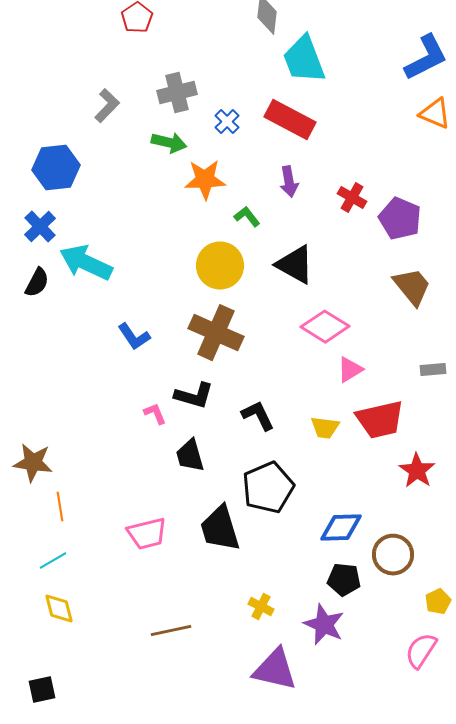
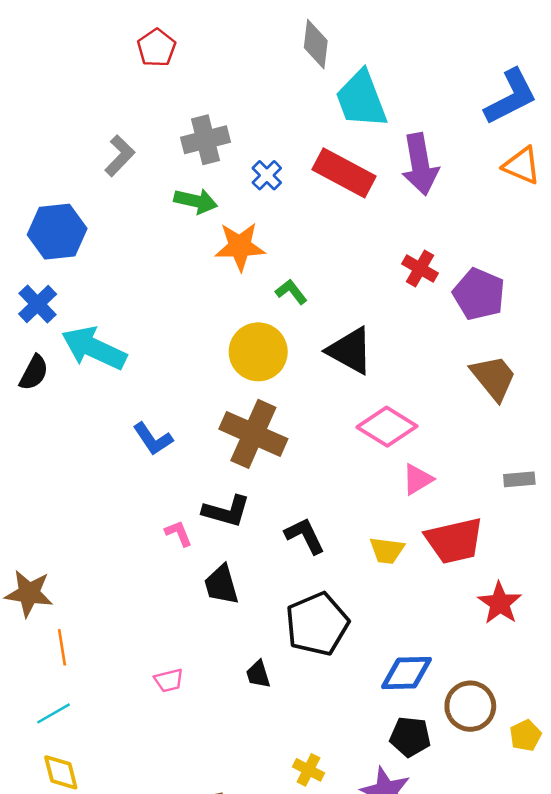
purple arrow: (289, 182) -> (420, 164), moved, size x1.6
black trapezoid: (220, 529) -> (258, 674), size x0.5
pink trapezoid: (147, 534) -> (169, 680), size x0.6
yellow pentagon: (438, 602) -> (525, 736), moved

